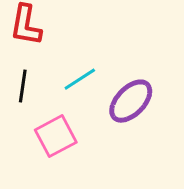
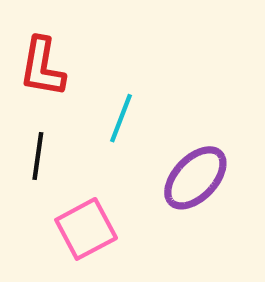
cyan line: (80, 79) -> (121, 118), moved, turned -36

